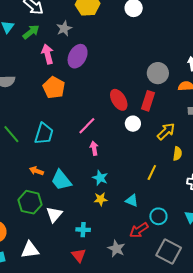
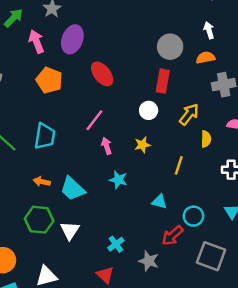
red ellipse: (119, 100) -> (102, 74), moved
yellow star: (101, 199) -> (142, 145), moved
cyan cross: (83, 230) -> (116, 244), moved, turned -32

